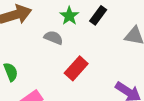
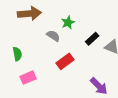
black rectangle: (98, 15) -> (92, 39), moved

